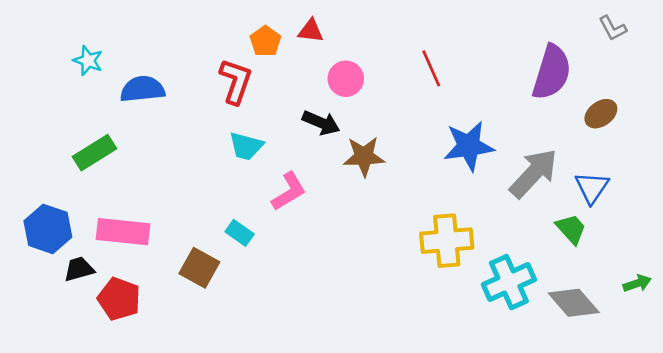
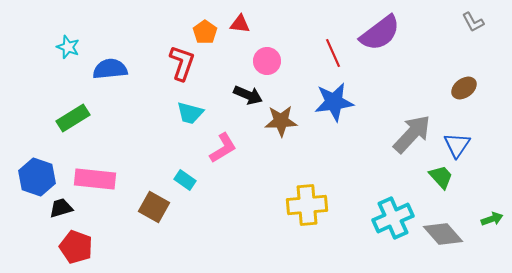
purple semicircle: (552, 72) -> (380, 33), moved, turned 36
blue star: (469, 146) -> (334, 102), moved
yellow cross: (447, 241) -> (307, 205), moved
red pentagon: (119, 299) -> (76, 247), moved

